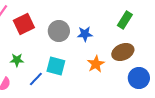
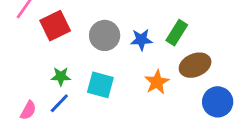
green rectangle: (125, 20) -> (177, 33), moved
green star: (17, 60) -> (61, 76), moved
blue line: (36, 79) -> (59, 103), moved

